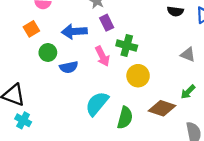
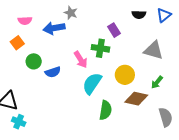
purple rectangle: (107, 23) -> (114, 30), moved
blue arrow: (74, 31) -> (54, 28), moved
gray triangle: (188, 54) -> (153, 50), size x1.5
yellow circle: (138, 76) -> (125, 75), moved
cyan semicircle: (97, 104) -> (92, 83), moved

